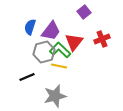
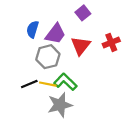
purple square: (84, 12) -> (83, 13), moved
green L-shape: (60, 50) -> (65, 82), moved
yellow line: (59, 66) -> (48, 84), moved

